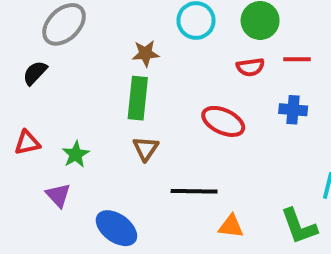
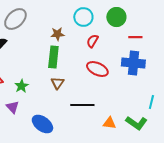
red semicircle: (250, 67) -> (92, 41), moved, turned 128
blue cross: (293, 110) -> (133, 63), size x1.6
orange triangle: (231, 226) -> (109, 123), moved
green L-shape: (299, 226) -> (136, 123), turned -35

